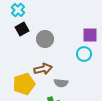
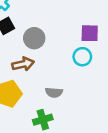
brown arrow: (43, 69) -> (23, 64), moved

